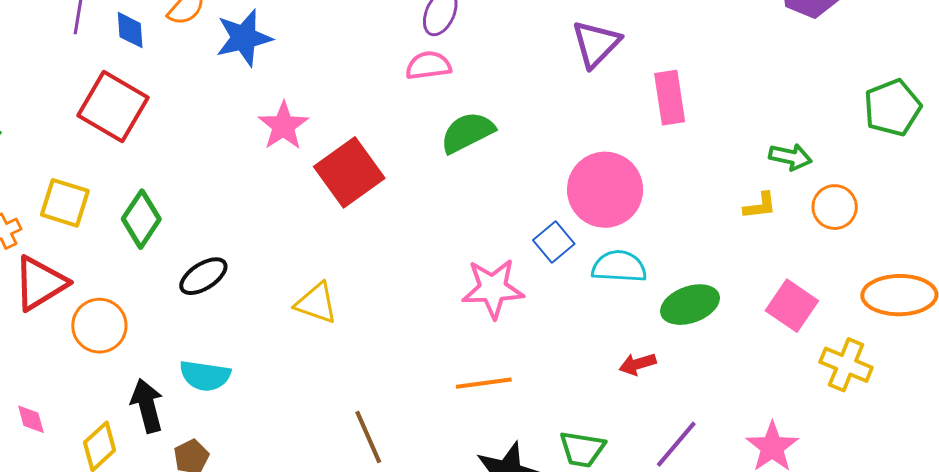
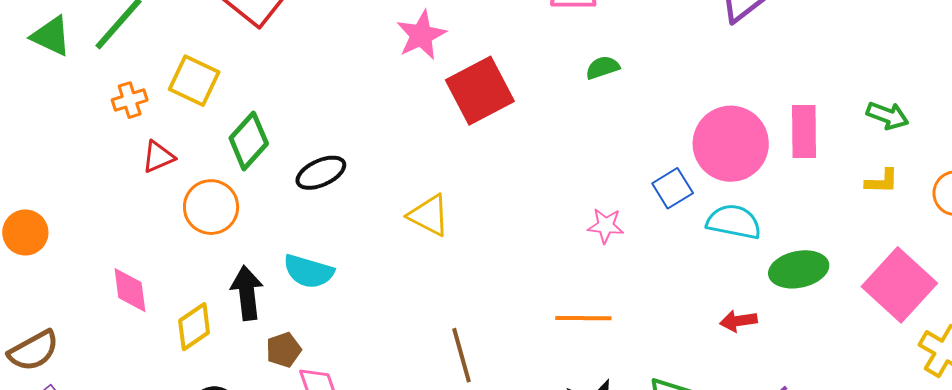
pink rectangle: (670, 98) -> (804, 131), moved
green semicircle: (467, 132) -> (603, 68), size x0.6
green arrow: (790, 157) -> (887, 116), moved
green diamond: (141, 219) -> (249, 141), moved
red triangle: (40, 283) -> (158, 157), size x0.6
pink star: (493, 288) -> (606, 226), size x0.6
pink square: (792, 306) -> (899, 285), size x1.4
pink diamond: (31, 419) -> (130, 290), size x1.4

